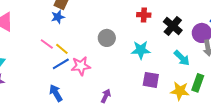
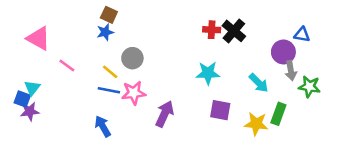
black cross: (173, 26) -> (234, 31), moved
gray circle: (107, 38) -> (132, 58), moved
pink line: (47, 44) -> (67, 66), moved
blue line: (61, 64) -> (109, 90), turned 42
purple arrow: (106, 96) -> (165, 114), moved, size x1.5

